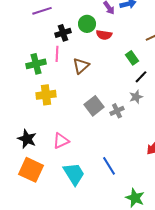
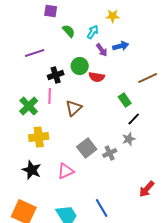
green cross: (36, 64) -> (29, 106), turned -30
black star: (27, 139) -> (32, 170), moved
pink triangle: (61, 141) -> (66, 171), moved

